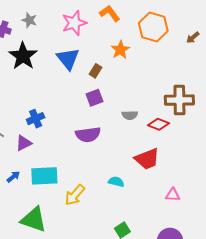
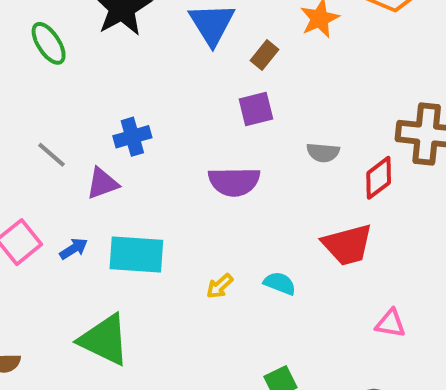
red diamond: (158, 124) -> (379, 178), turned -65
yellow arrow: (75, 195) -> (220, 286), moved, size x0.6

